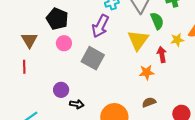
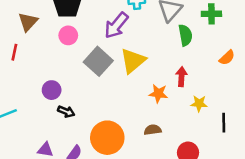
yellow triangle: (138, 40) -> (133, 61), moved
yellow star: (177, 40) -> (199, 103), moved

